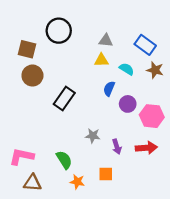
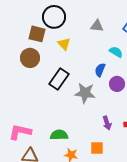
brown square: (27, 49) -> (37, 34), moved
yellow triangle: (101, 60) -> (64, 44), moved, turned 48
gray star: (93, 136) -> (85, 93), moved, size x1.5
green semicircle: (64, 160) -> (59, 135), turned -60

